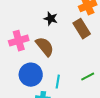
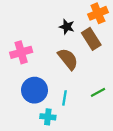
black star: (51, 19) -> (67, 27), moved
brown semicircle: (45, 47) -> (68, 59), moved

